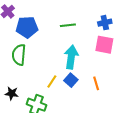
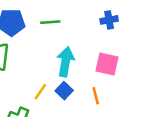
green line: (68, 25) -> (50, 22), moved
pink square: (104, 45) -> (107, 64), moved

